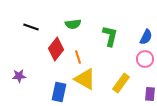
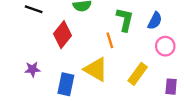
blue semicircle: (146, 37) -> (155, 21), moved
orange line: (78, 57) -> (110, 40), moved
purple star: (19, 76) -> (32, 69), moved

